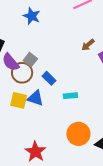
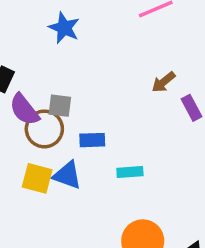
gray square: (30, 60) -> (60, 106), turned -32
blue rectangle: (49, 78) -> (92, 140), turned -48

